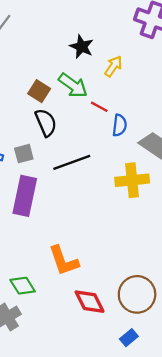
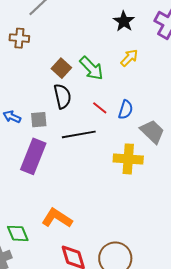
black star: (82, 47) -> (124, 21), moved
red line: (99, 107) -> (100, 108), moved
orange L-shape: (64, 261) -> (57, 218), turned 132

